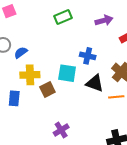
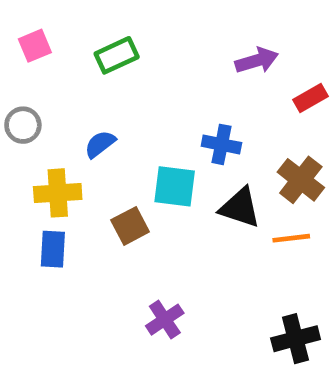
green rectangle: (63, 17) -> (117, 55), moved
blue semicircle: (21, 53) -> (100, 144), moved
yellow cross: (30, 75) -> (58, 193), moved

